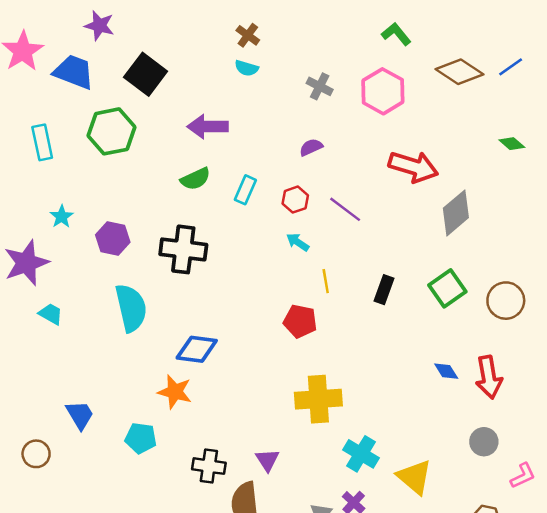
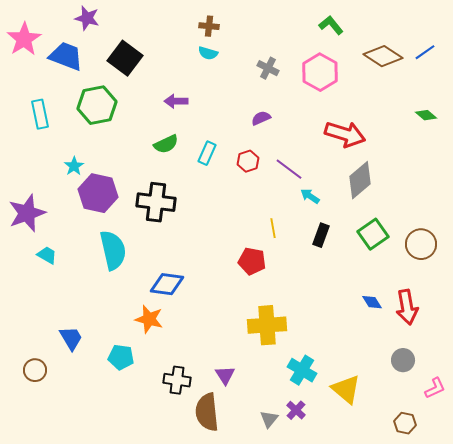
brown cross: (248, 35) -> (209, 26), turned -30
purple arrow: (208, 127) -> (176, 101), size x0.7
gray diamond: (456, 213) -> (360, 180), moved
cyan star: (62, 217) -> (74, 166), moved
purple hexagon: (113, 238) -> (98, 193), size x1.4
cyan arrow: (298, 242) -> (310, 196), moved

